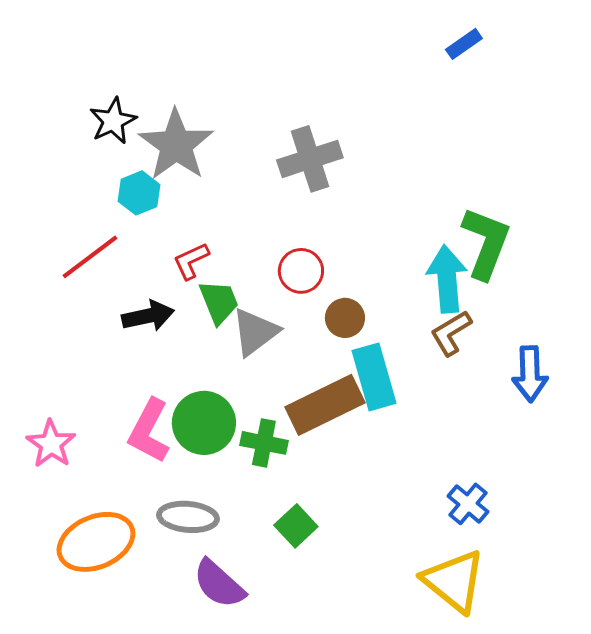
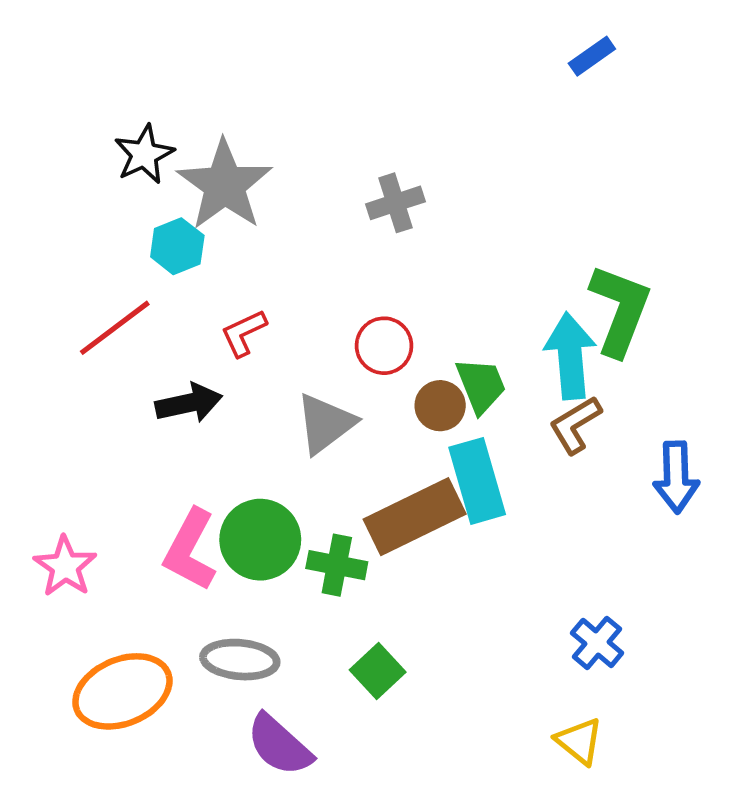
gray cross: (310, 159) -> (395, 203), size x0.7
green trapezoid: (219, 302) -> (481, 385), moved
yellow triangle: (454, 581) -> (579, 741), size x0.6

